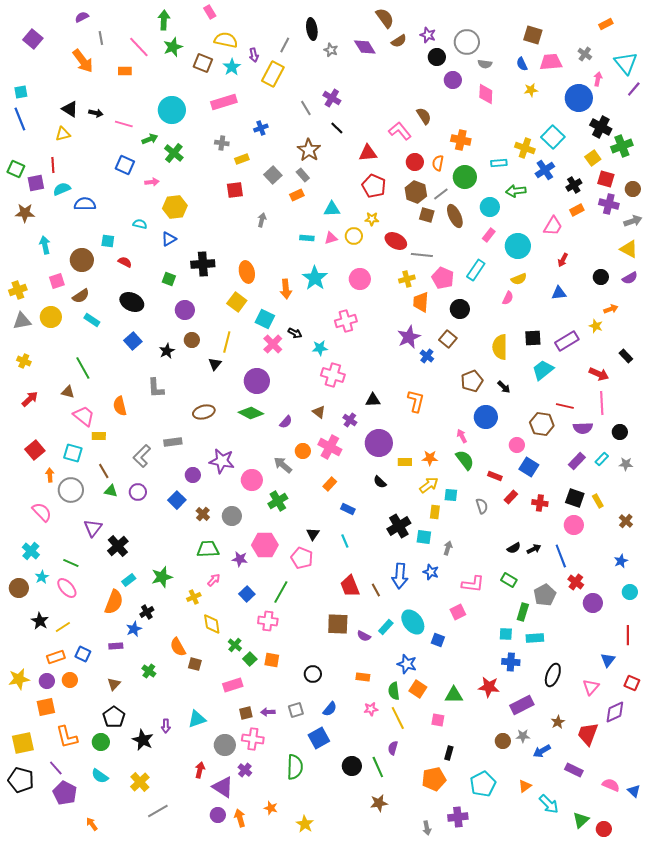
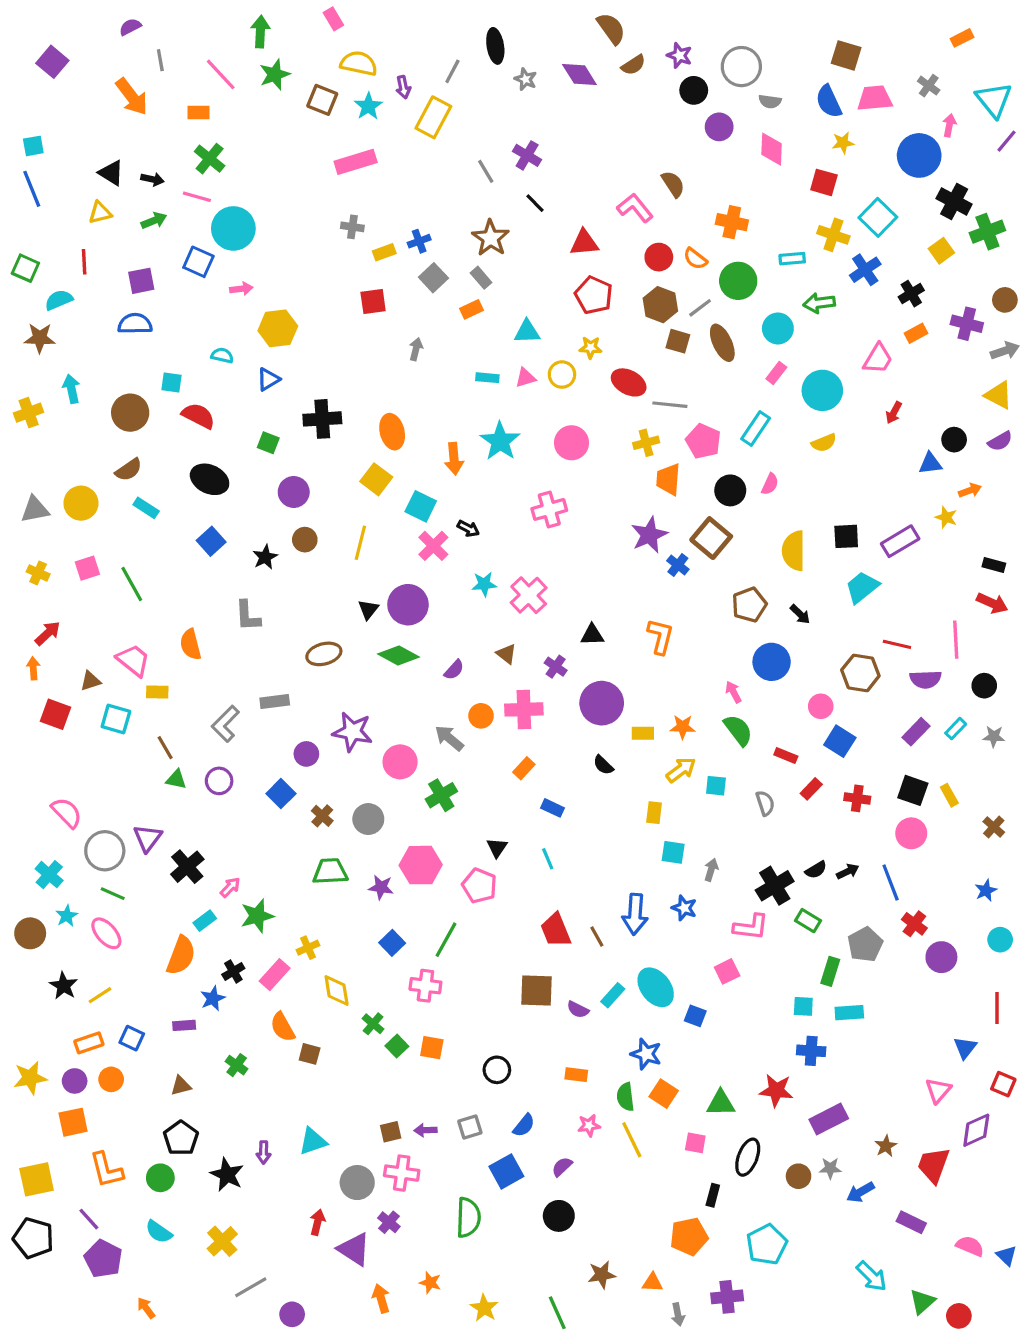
blue semicircle: (522, 64) -> (829, 101), size x1.5
cyan circle: (172, 110) -> (233, 228), moved
blue cross: (261, 128) -> (419, 241), moved
green arrow: (150, 139) -> (154, 221), moved
green cross: (174, 153) -> (210, 159), moved
orange semicircle: (438, 163) -> (695, 259), turned -63
red square: (606, 179) -> (824, 182), moved
purple square: (36, 183) -> (141, 281), moved
cyan semicircle: (62, 189) -> (59, 300), moved
red semicircle: (125, 262) -> (198, 416), size x1.5
pink square: (57, 281) -> (87, 568), moved
yellow cross: (18, 290) -> (29, 413), moved
blue triangle: (559, 293) -> (930, 463), moved
pink semicircle: (508, 298) -> (770, 484), moved
brown square: (448, 339) -> (711, 538), size x1.4
cyan star: (320, 348) -> (484, 584), moved
black rectangle: (626, 356) -> (994, 565), turned -32
black triangle: (215, 364) -> (368, 609), moved
red arrow: (599, 374) -> (992, 603), moved
pink cross: (333, 375) -> (529, 595), turned 30
brown triangle: (68, 392) -> (90, 681), moved, turned -32
pink cross: (330, 447) -> (524, 709), turned -30
red square: (35, 450) -> (56, 714), turned -30
orange arrow: (50, 475) -> (33, 668), moved
gray circle: (71, 490) -> (105, 851), moved
yellow rectangle: (435, 512) -> (654, 813), moved
black cross: (399, 526) -> (775, 886), moved
pink arrow: (214, 580) -> (230, 887), moved
black ellipse: (553, 675) -> (748, 1157), moved
brown triangle: (114, 684) -> (181, 1086), turned 32
pink rectangle: (233, 685) -> (275, 975), moved, turned -30
purple semicircle: (393, 748) -> (562, 1167), moved, turned 32
green line: (378, 767) -> (557, 1313), moved
orange triangle: (525, 786) -> (652, 1283), moved, turned 40
purple circle: (218, 815) -> (292, 1314), moved

